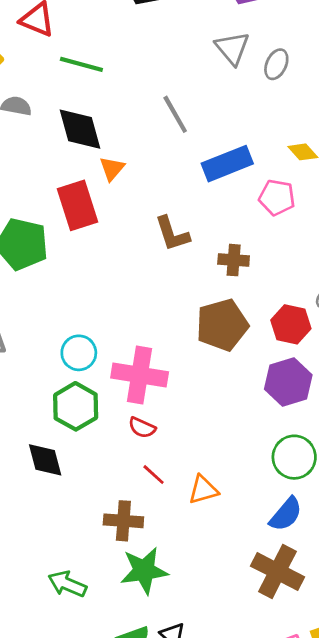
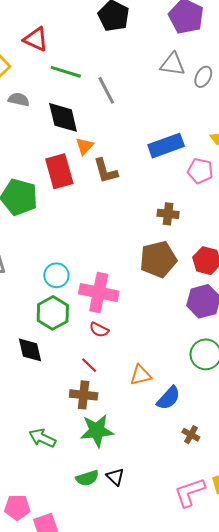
gray triangle: (232, 48) -> (173, 64), turned -44
gray line: (175, 114) -> (106, 90), moved
brown L-shape: (172, 234) -> (106, 171), moved
red line: (154, 475) -> (89, 365), moved
blue semicircle: (286, 514) -> (169, 398), moved
brown cross: (277, 571) -> (191, 435), size x0.5

